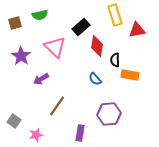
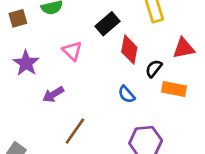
red triangle: (137, 30) -> (184, 48), moved
pink triangle: (55, 47) -> (72, 51), size x0.7
black semicircle: (115, 60) -> (154, 69), turned 40

